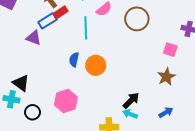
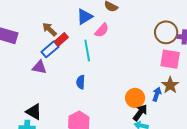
brown circle: (137, 19) -> (166, 32), moved
pink square: (170, 50) -> (170, 59), size x1.5
orange circle: (96, 65) -> (135, 98), moved
blue arrow: (166, 112) -> (157, 94), moved, turned -32

